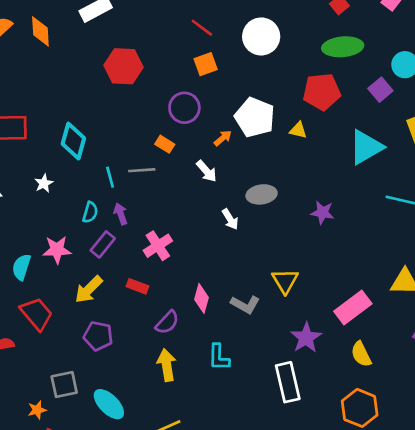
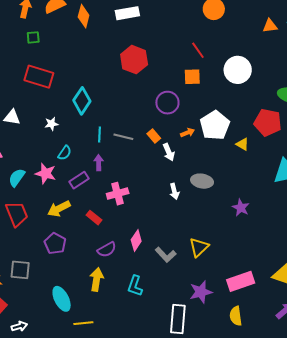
orange rectangle: (165, 144) -> (154, 136), moved
cyan semicircle: (90, 212) -> (65, 153), moved
cyan ellipse: (109, 404) -> (62, 299), moved

